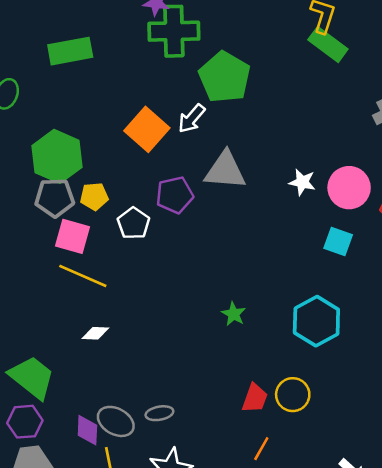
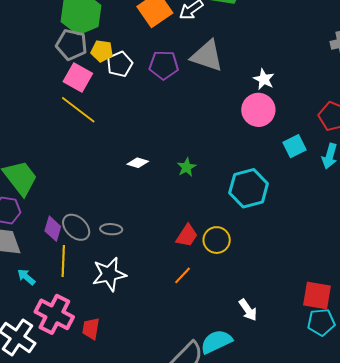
pink circle: (349, 188) -> (258, 110), moved
white pentagon: (134, 223) -> (120, 64), moved
cyan square: (338, 242) -> (295, 146), moved, turned 30
white diamond: (95, 333) -> (138, 163), moved

